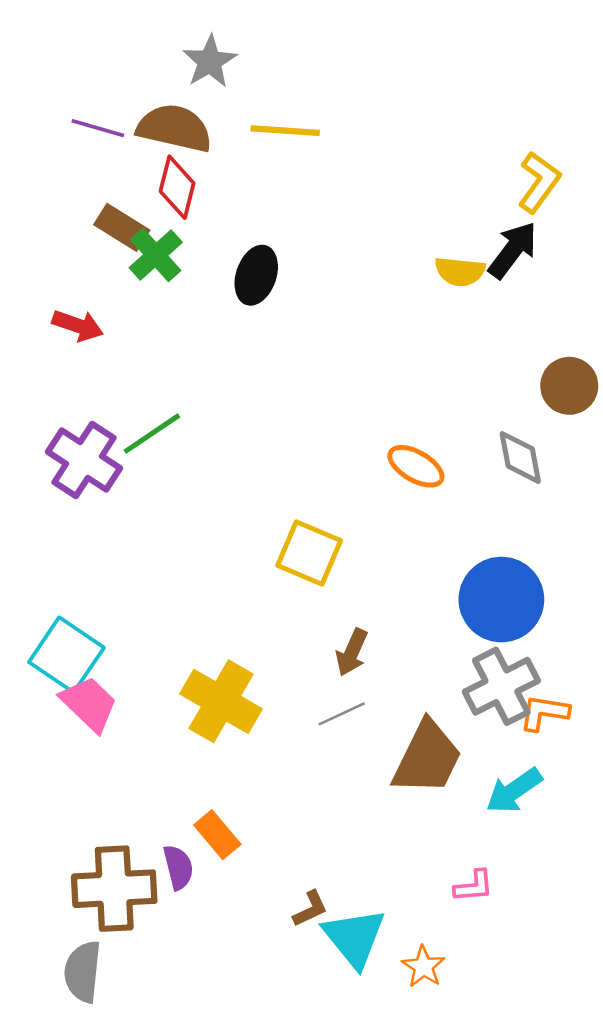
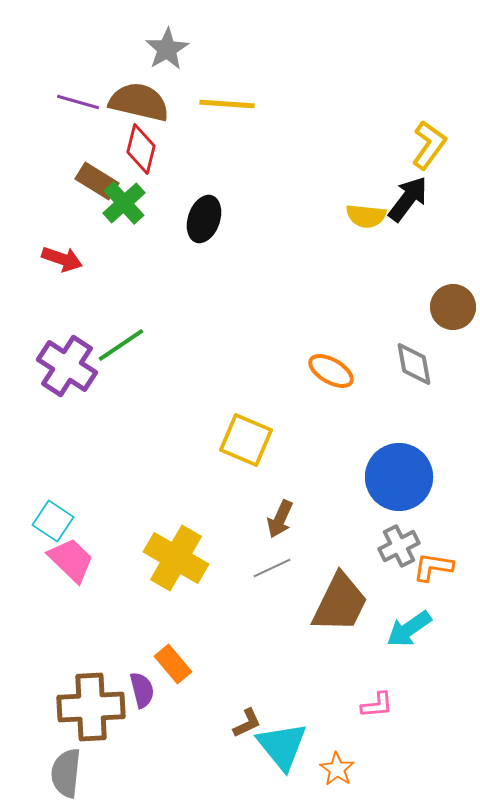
cyan square: (66, 655) -> (53, 521), size x0.7
gray cross: (501, 686) -> (399, 546), size x0.7

